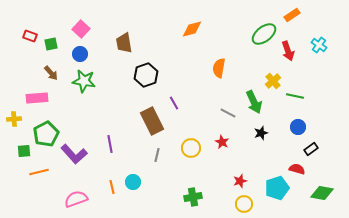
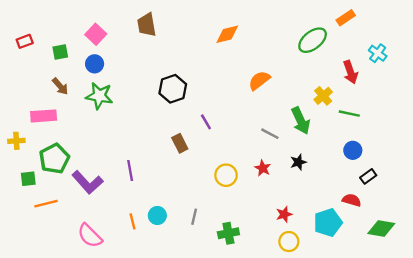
red rectangle: (30, 36) -> (25, 41), moved, turned -40
brown trapezoid: (124, 43) -> (147, 25), moved
red arrow: (288, 51) -> (350, 72), moved
orange semicircle: (219, 68) -> (259, 80), turned 42
brown rectangle: (152, 121) -> (180, 143), size x0.6
black star: (261, 133) -> (298, 162), moved
gray line: (157, 155) -> (194, 217), moved
pink semicircle: (76, 199) -> (90, 236), turned -115

